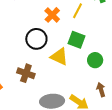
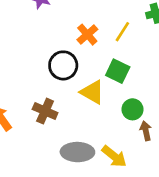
green circle: (95, 60) -> (133, 109), moved
brown arrow: (101, 90) -> (146, 131), moved

